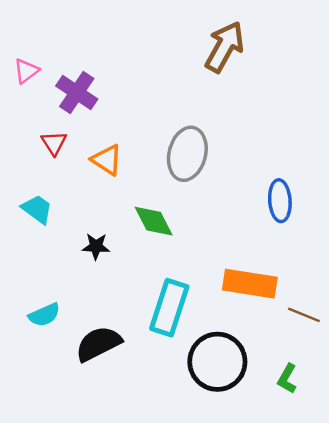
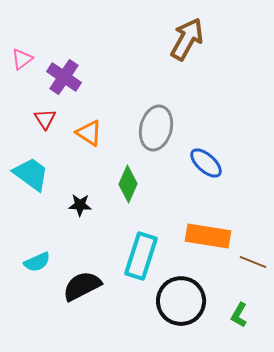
blue ellipse: (280, 201) -> (206, 163), moved, turned -44
cyan trapezoid: (37, 209) -> (31, 174), size x1.4
green diamond: (154, 221) -> (128, 184), turned 51

